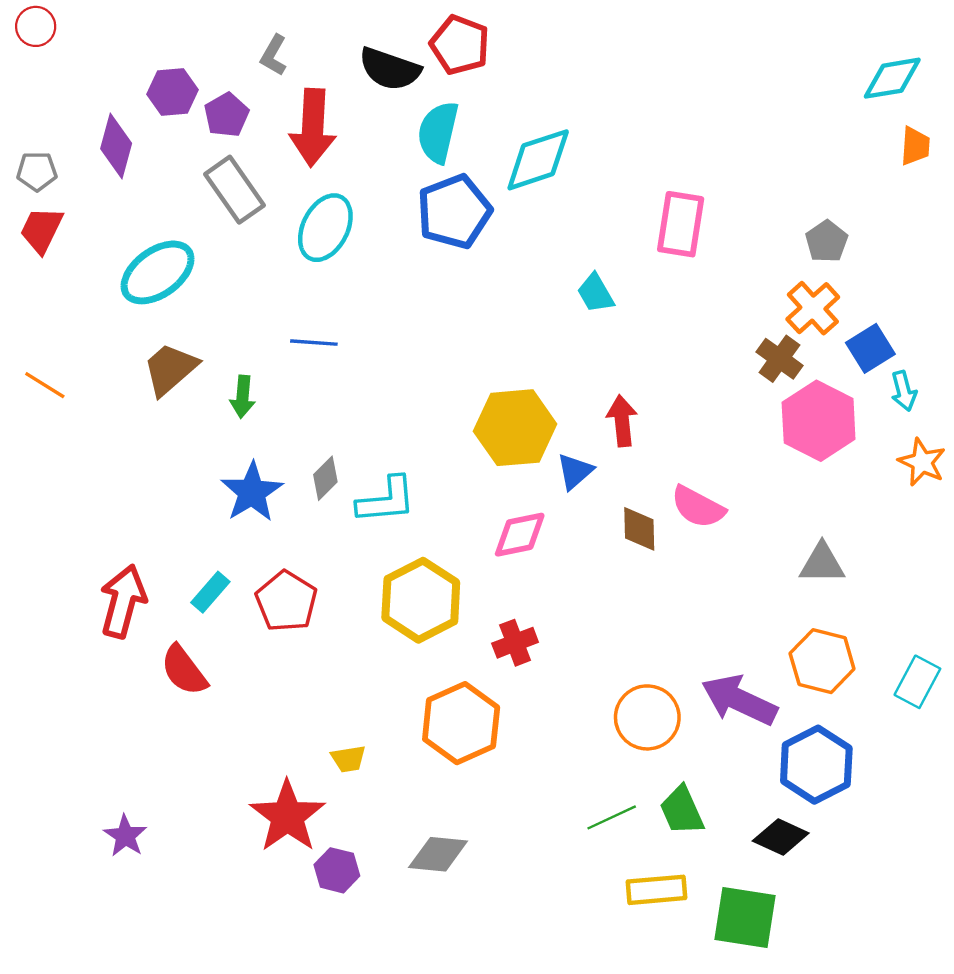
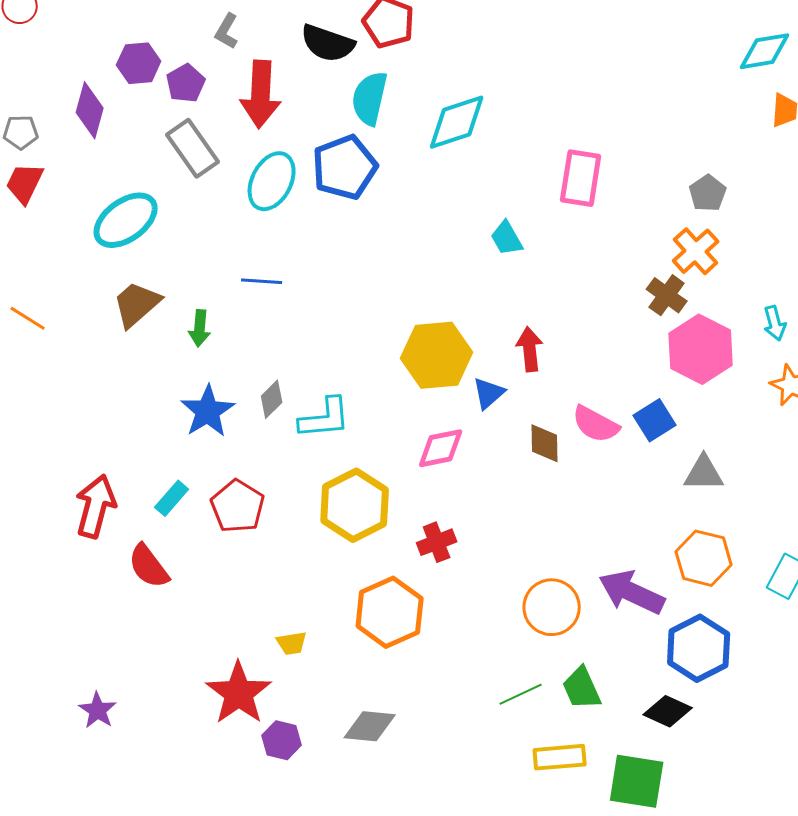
blue pentagon: (454, 212) -> (345, 167), moved
blue square: (870, 348) -> (655, 420), moved

